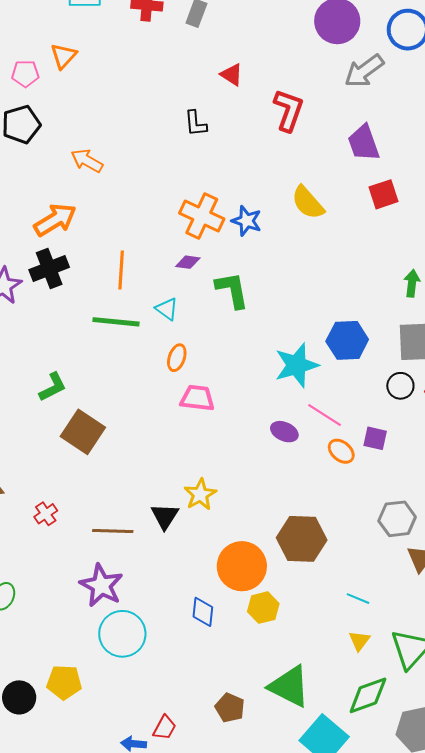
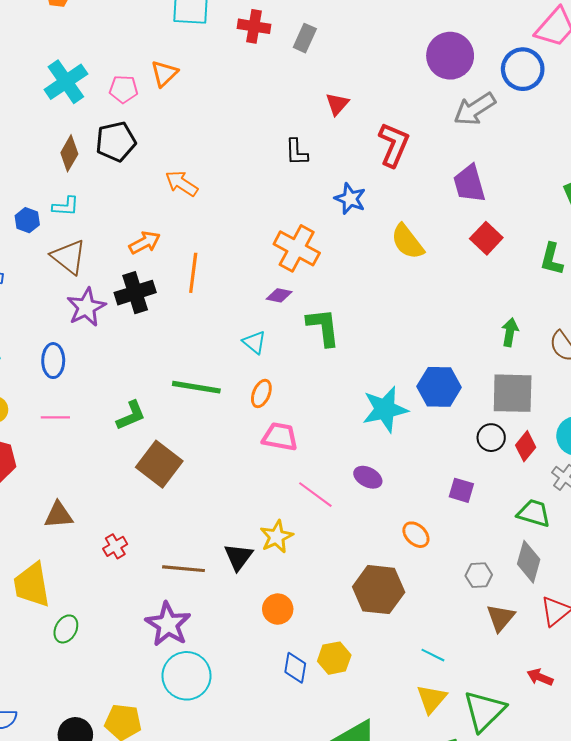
red triangle: (232, 75) -> (337, 104), turned 35
red square: (383, 194) -> (486, 238), turned -32
orange arrow: (55, 220) -> (145, 243), size x0.7
blue star: (247, 221) -> (350, 199), moved
orange line: (121, 270) -> (193, 273), moved
green line: (116, 322) -> (196, 387), moved
pink line: (324, 415) -> (315, 495), moved
orange ellipse: (341, 451) -> (416, 535), moved
gray hexagon: (397, 519) -> (479, 575), size x0.7
orange circle: (242, 566) -> (278, 609), moved, size x0.6
blue diamond: (203, 612) -> (295, 668), moved
yellow triangle: (359, 641) -> (432, 699), size x1.4

